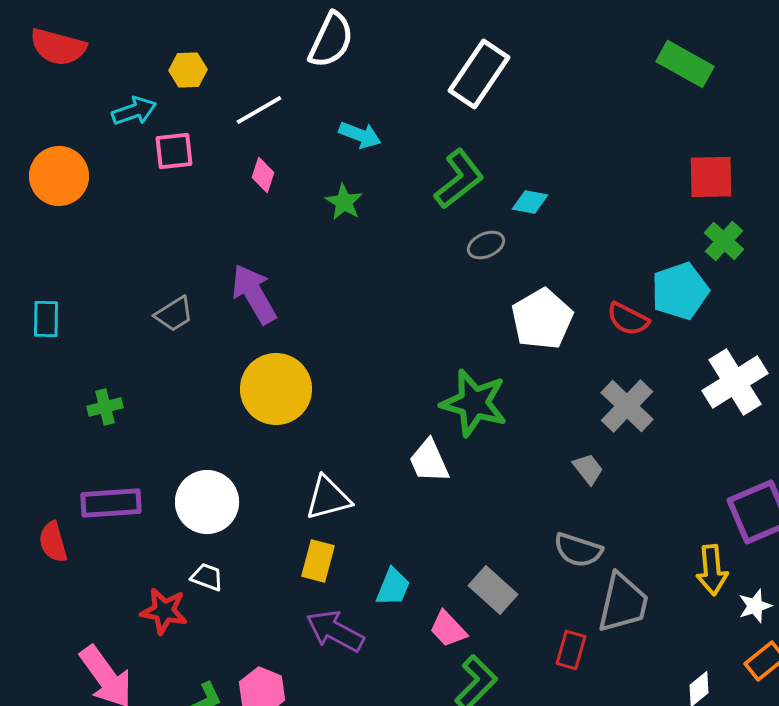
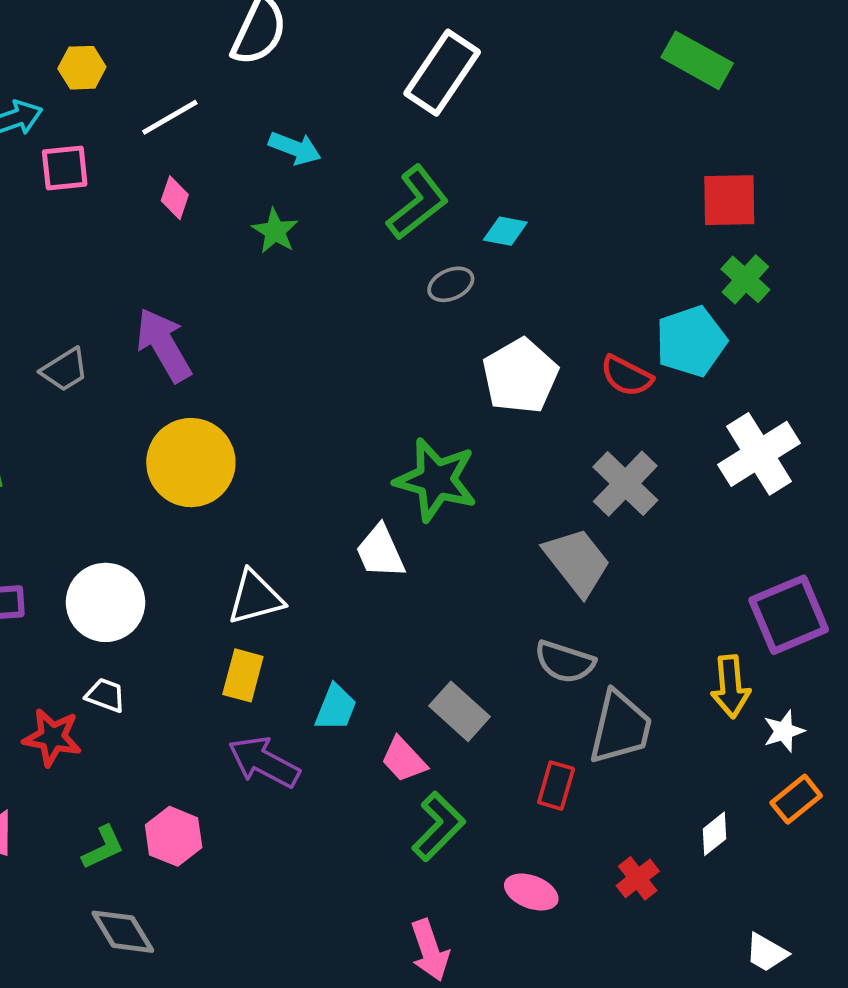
gray trapezoid: (588, 469) -> (577, 562), size x1.8

